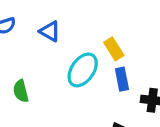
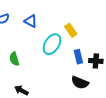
blue rectangle: (122, 79) -> (78, 57), moved

